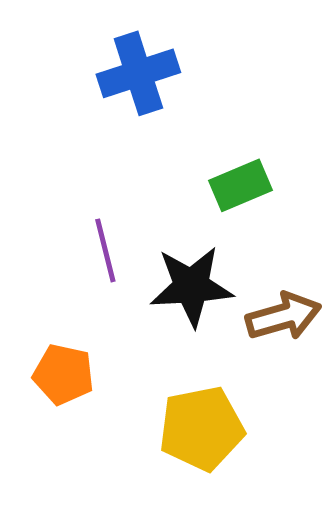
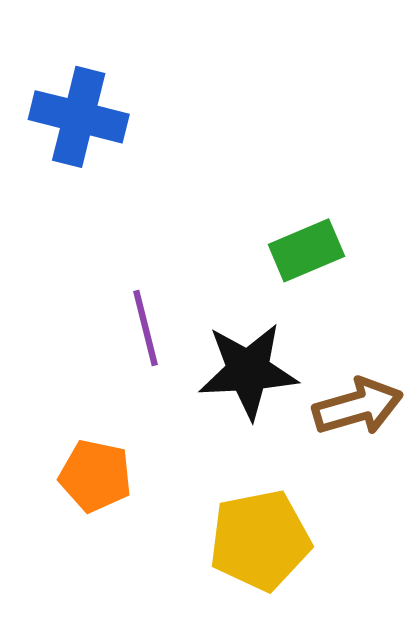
blue cross: (138, 73) -> (79, 117), moved, turned 32

